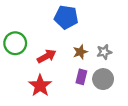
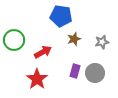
brown star: (80, 52) -> (74, 39), moved
gray star: (104, 52) -> (102, 42), moved

